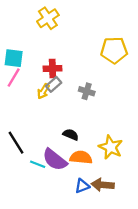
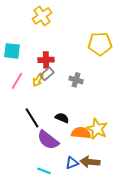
pink line: (14, 78) -> (17, 81), moved
black line: (16, 143) -> (32, 118), moved
orange semicircle: (81, 157) -> (81, 133), moved
cyan line: (38, 164) -> (44, 171), moved

